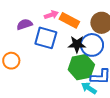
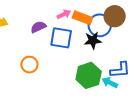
blue circle: (92, 45) -> (100, 25), moved
green hexagon: (81, 67) -> (89, 75), moved

